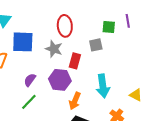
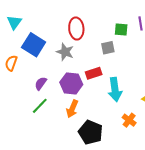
blue square: (23, 42) -> (34, 45), turned 30
red rectangle: (75, 61) -> (94, 73), moved, turned 56
orange arrow: (75, 101) -> (72, 109), moved

